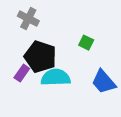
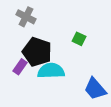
blue trapezoid: (104, 82) -> (95, 89), moved

